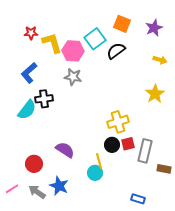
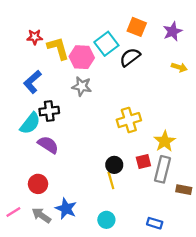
yellow star: (155, 94) -> (165, 141), moved
yellow cross: (118, 122) -> (129, 120), moved
black circle: (112, 145) -> (114, 165), moved
purple semicircle: (65, 150) -> (48, 145), moved
cyan circle: (95, 173) -> (106, 220), moved

